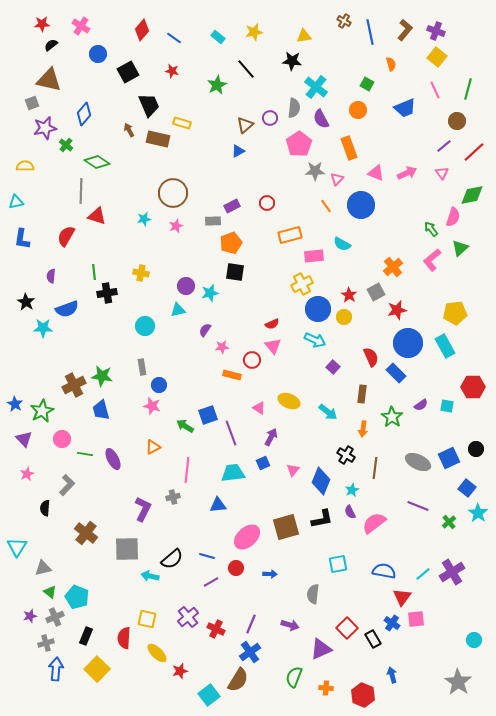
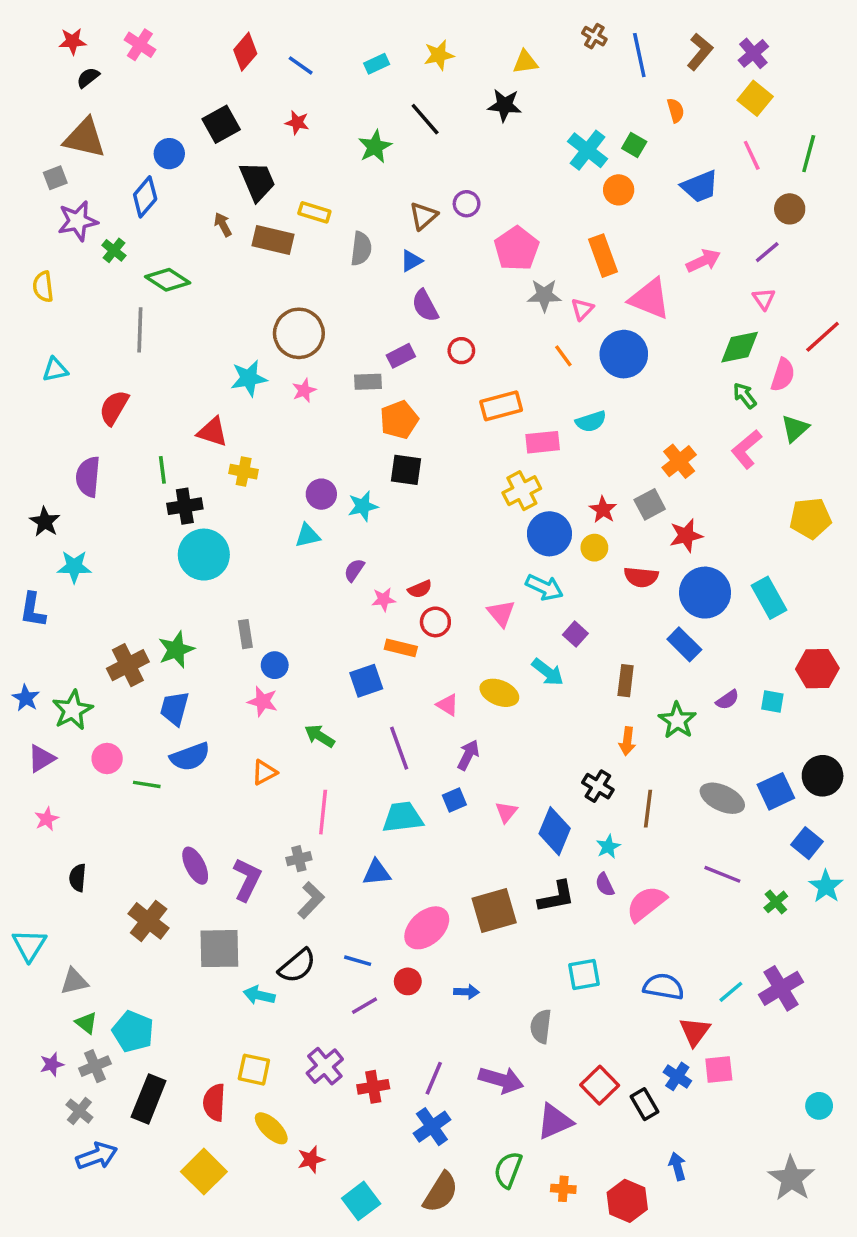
purple cross: (436, 31) -> (753, 53), turned 30
cyan rectangle: (218, 37) -> (377, 64), turned -64
blue circle: (98, 54) -> (169, 154), moved
cyan cross: (316, 87) -> (587, 150), moved
gray semicircle: (294, 108) -> (361, 249), moved
purple semicircle: (321, 119) -> (425, 306), moved
red line: (474, 152) -> (823, 337), moved
yellow semicircle: (25, 166) -> (43, 287), turned -96
pink triangle: (376, 173) -> (650, 299), size x1.5
pink arrow: (407, 173) -> (703, 261), moved
green diamond: (472, 195) -> (740, 347), moved
cyan triangle: (16, 202) -> (55, 370), moved
red triangle: (97, 216) -> (212, 432), moved
cyan star: (144, 219) -> (249, 378), size x1.5
blue L-shape: (22, 239) -> (33, 610), moved
cyan semicircle: (342, 244) -> (591, 421), turned -48
purple semicircle: (51, 276) -> (88, 477), size x1.6
blue semicircle: (67, 309) -> (190, 757), moved
yellow pentagon: (455, 313) -> (810, 518), moved
red semicircle: (272, 324) -> (420, 589), moved
cyan circle: (145, 326) -> (204, 555), moved, size x1.5
pink triangle: (273, 346) -> (501, 613), moved
red semicircle: (371, 357) -> (641, 577), moved, turned 120
green star: (102, 376) -> (176, 650), turned -30
blue trapezoid: (101, 410) -> (174, 708), turned 30
cyan arrow: (328, 412) -> (548, 672), moved
blue square: (208, 415) -> (366, 681), moved
purple triangle: (24, 439) -> (41, 758), turned 42
black circle: (476, 449) -> (823, 776), size x1.5
purple ellipse: (113, 459) -> (195, 866), moved
gray L-shape: (67, 485) -> (311, 900), moved
purple arrow: (290, 625) -> (501, 1080), size x1.4
red cross: (216, 629) -> (373, 1087), turned -36
black rectangle: (86, 636) -> (149, 1099), size x1.5
gray cross: (46, 643) -> (79, 1111), turned -35
blue arrow: (56, 669) -> (97, 1156), turned 65
yellow square: (97, 669) -> (204, 1172), moved
brown semicircle: (238, 680) -> (441, 1192), moved

